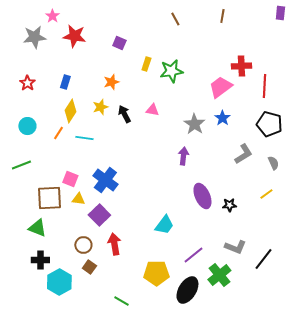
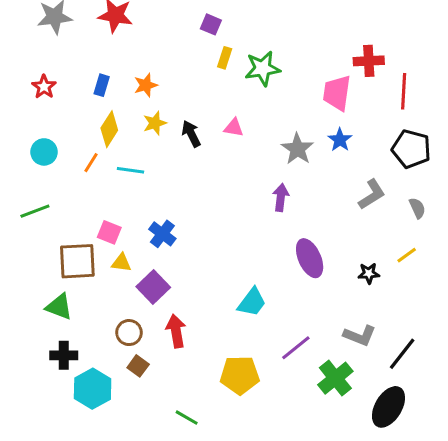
purple square: (119, 43) -> (211, 24), moved
orange star: (111, 82) -> (146, 85), moved
pink trapezoid: (220, 87) -> (337, 93), turned -45
blue cross: (105, 180) -> (162, 234), size x0.7
black star: (229, 205) -> (369, 273), moved
black ellipse: (187, 290) -> (388, 407), moved

